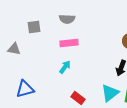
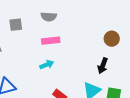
cyan arrow: (65, 67) -> (47, 65), turned 32

